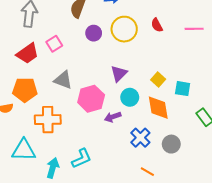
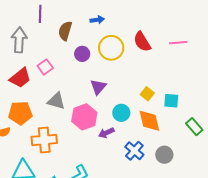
red semicircle: (157, 25) -> (142, 42), size x1.5
purple triangle: (119, 74) -> (98, 87), moved

